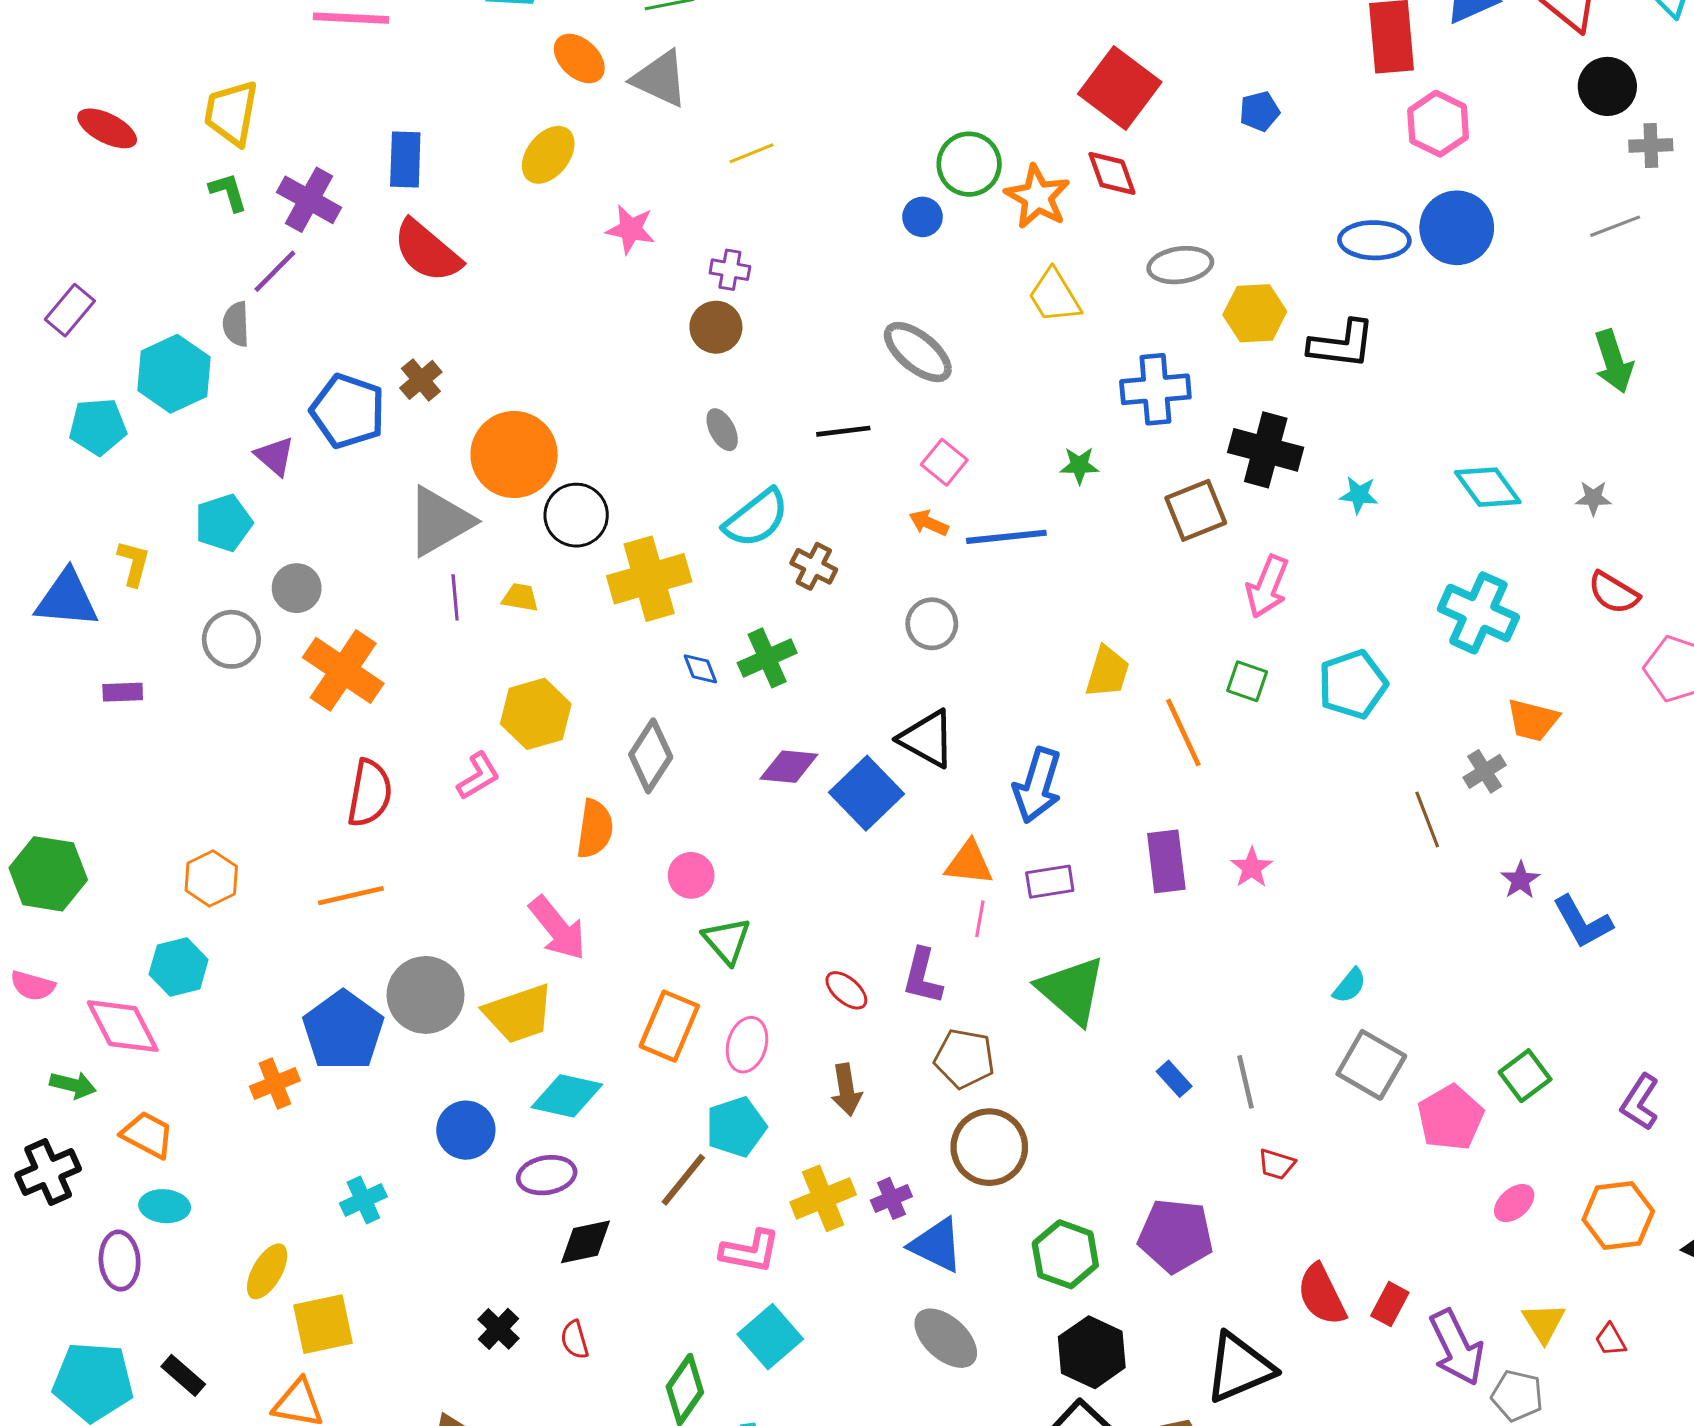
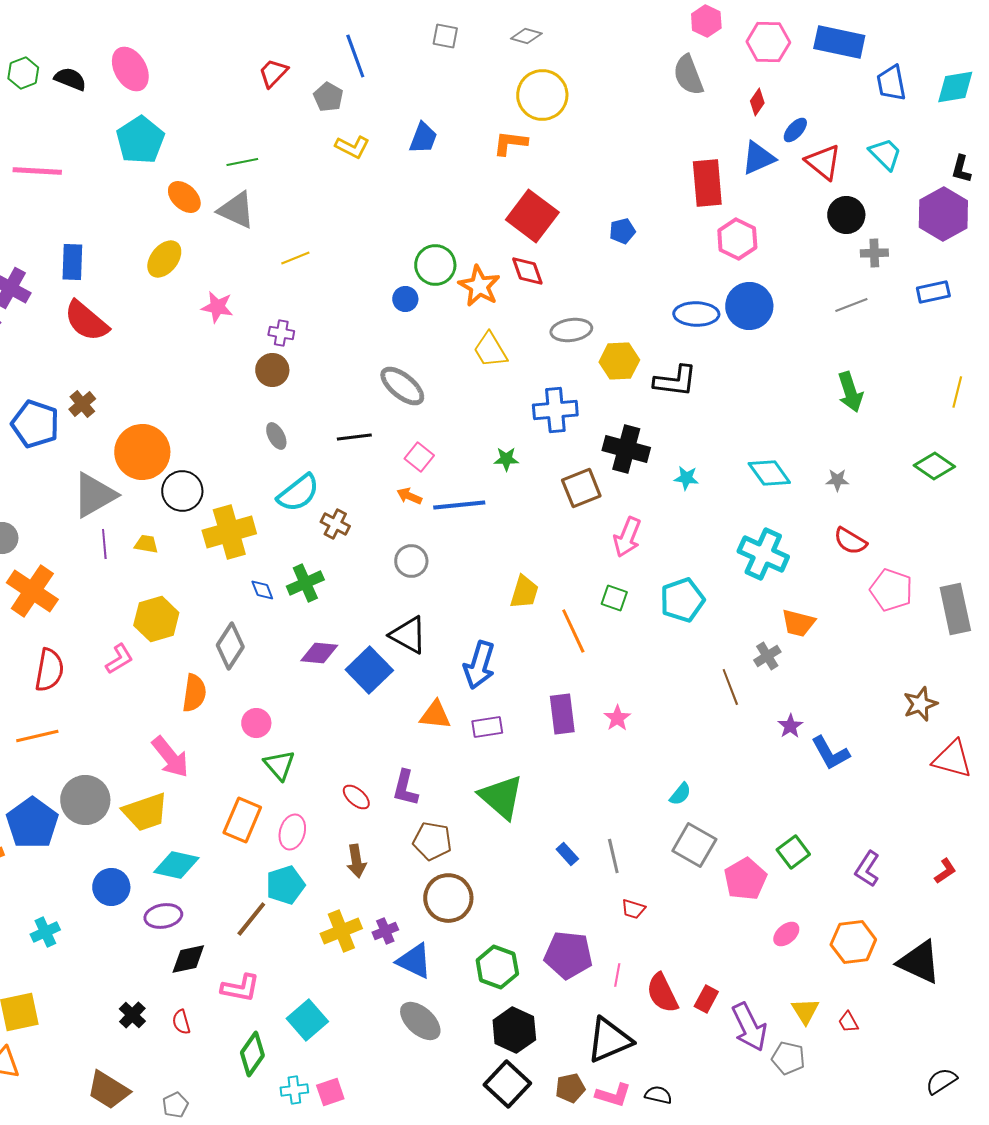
pink line: (980, 919) -> (617, 975), moved
pink L-shape: (750, 1251) -> (240, 988), moved

